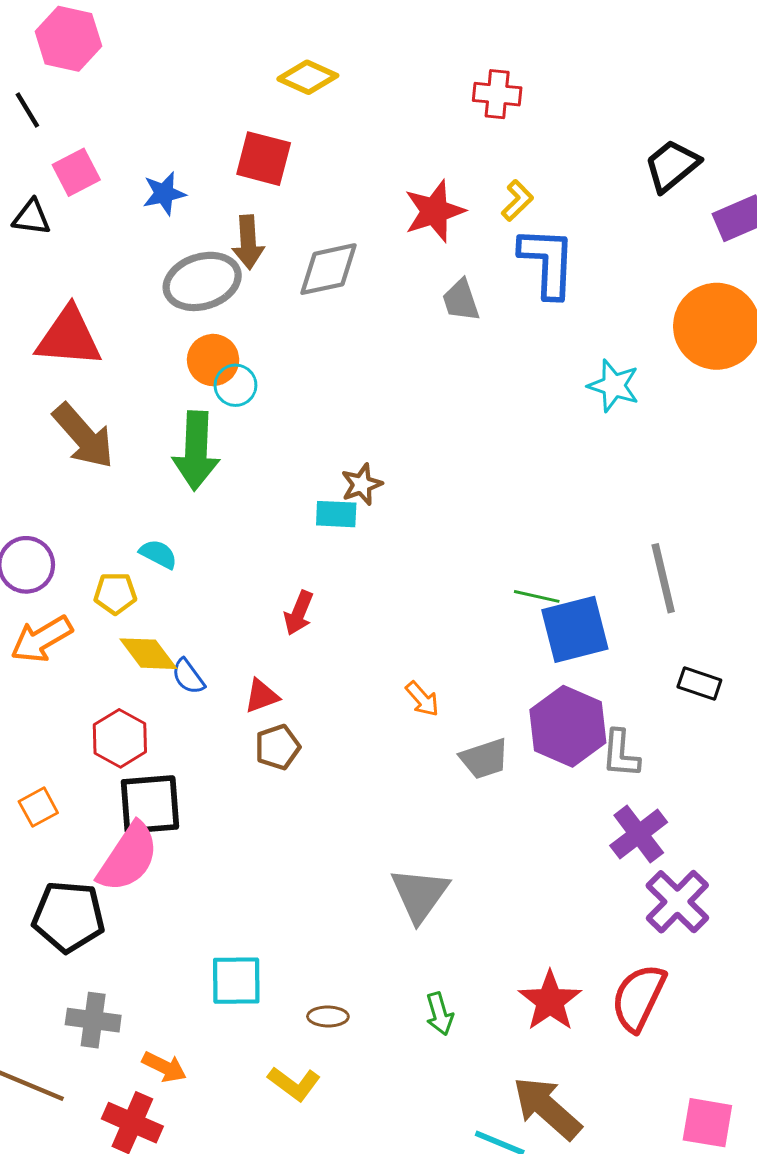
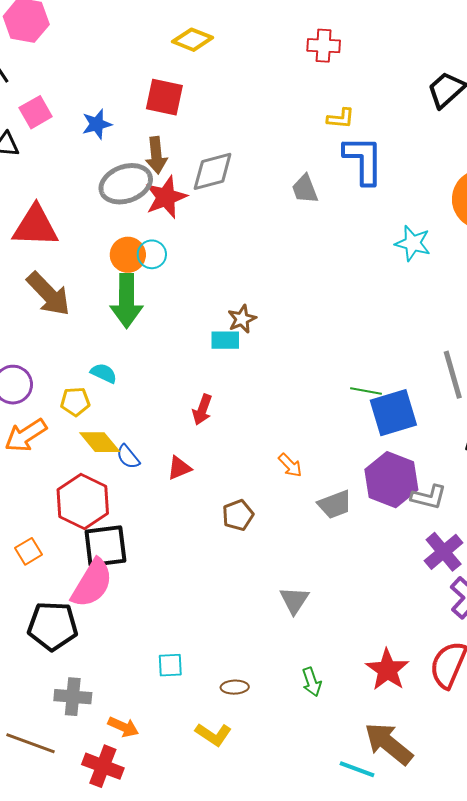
yellow L-shape: (517, 200) -> (341, 118), turned 52
red star: (434, 211) -> (166, 197), moved
orange circle: (213, 360) -> (128, 255), moved
red hexagon: (120, 738) -> (83, 501), size x1.4
brown pentagon: (278, 747) -> (238, 515), moved
gray L-shape: (621, 754) -> (429, 497), turned -78
gray triangle: (420, 894) -> (294, 600), size x0.7
cyan square: (236, 981) -> (170, 665), size x0.7

